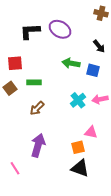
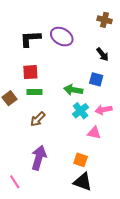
red square: (15, 63) -> (30, 72), moved
green arrow: (71, 63) -> (73, 90), moved
pink triangle: (91, 132) -> (94, 133), moved
orange square: (78, 147) -> (81, 160), turned 32

